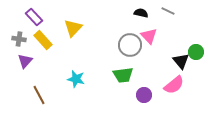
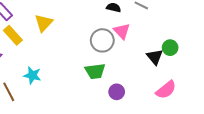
cyan star: (76, 79) -> (32, 75), moved
pink semicircle: (174, 85) -> (166, 90), moved

